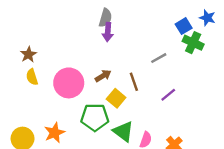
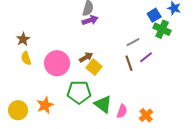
purple arrow: (108, 32) -> (90, 20), turned -112
brown line: (134, 82) -> (129, 63), moved
purple line: (168, 95) -> (146, 57), moved
yellow square: (116, 98) -> (94, 67), moved

